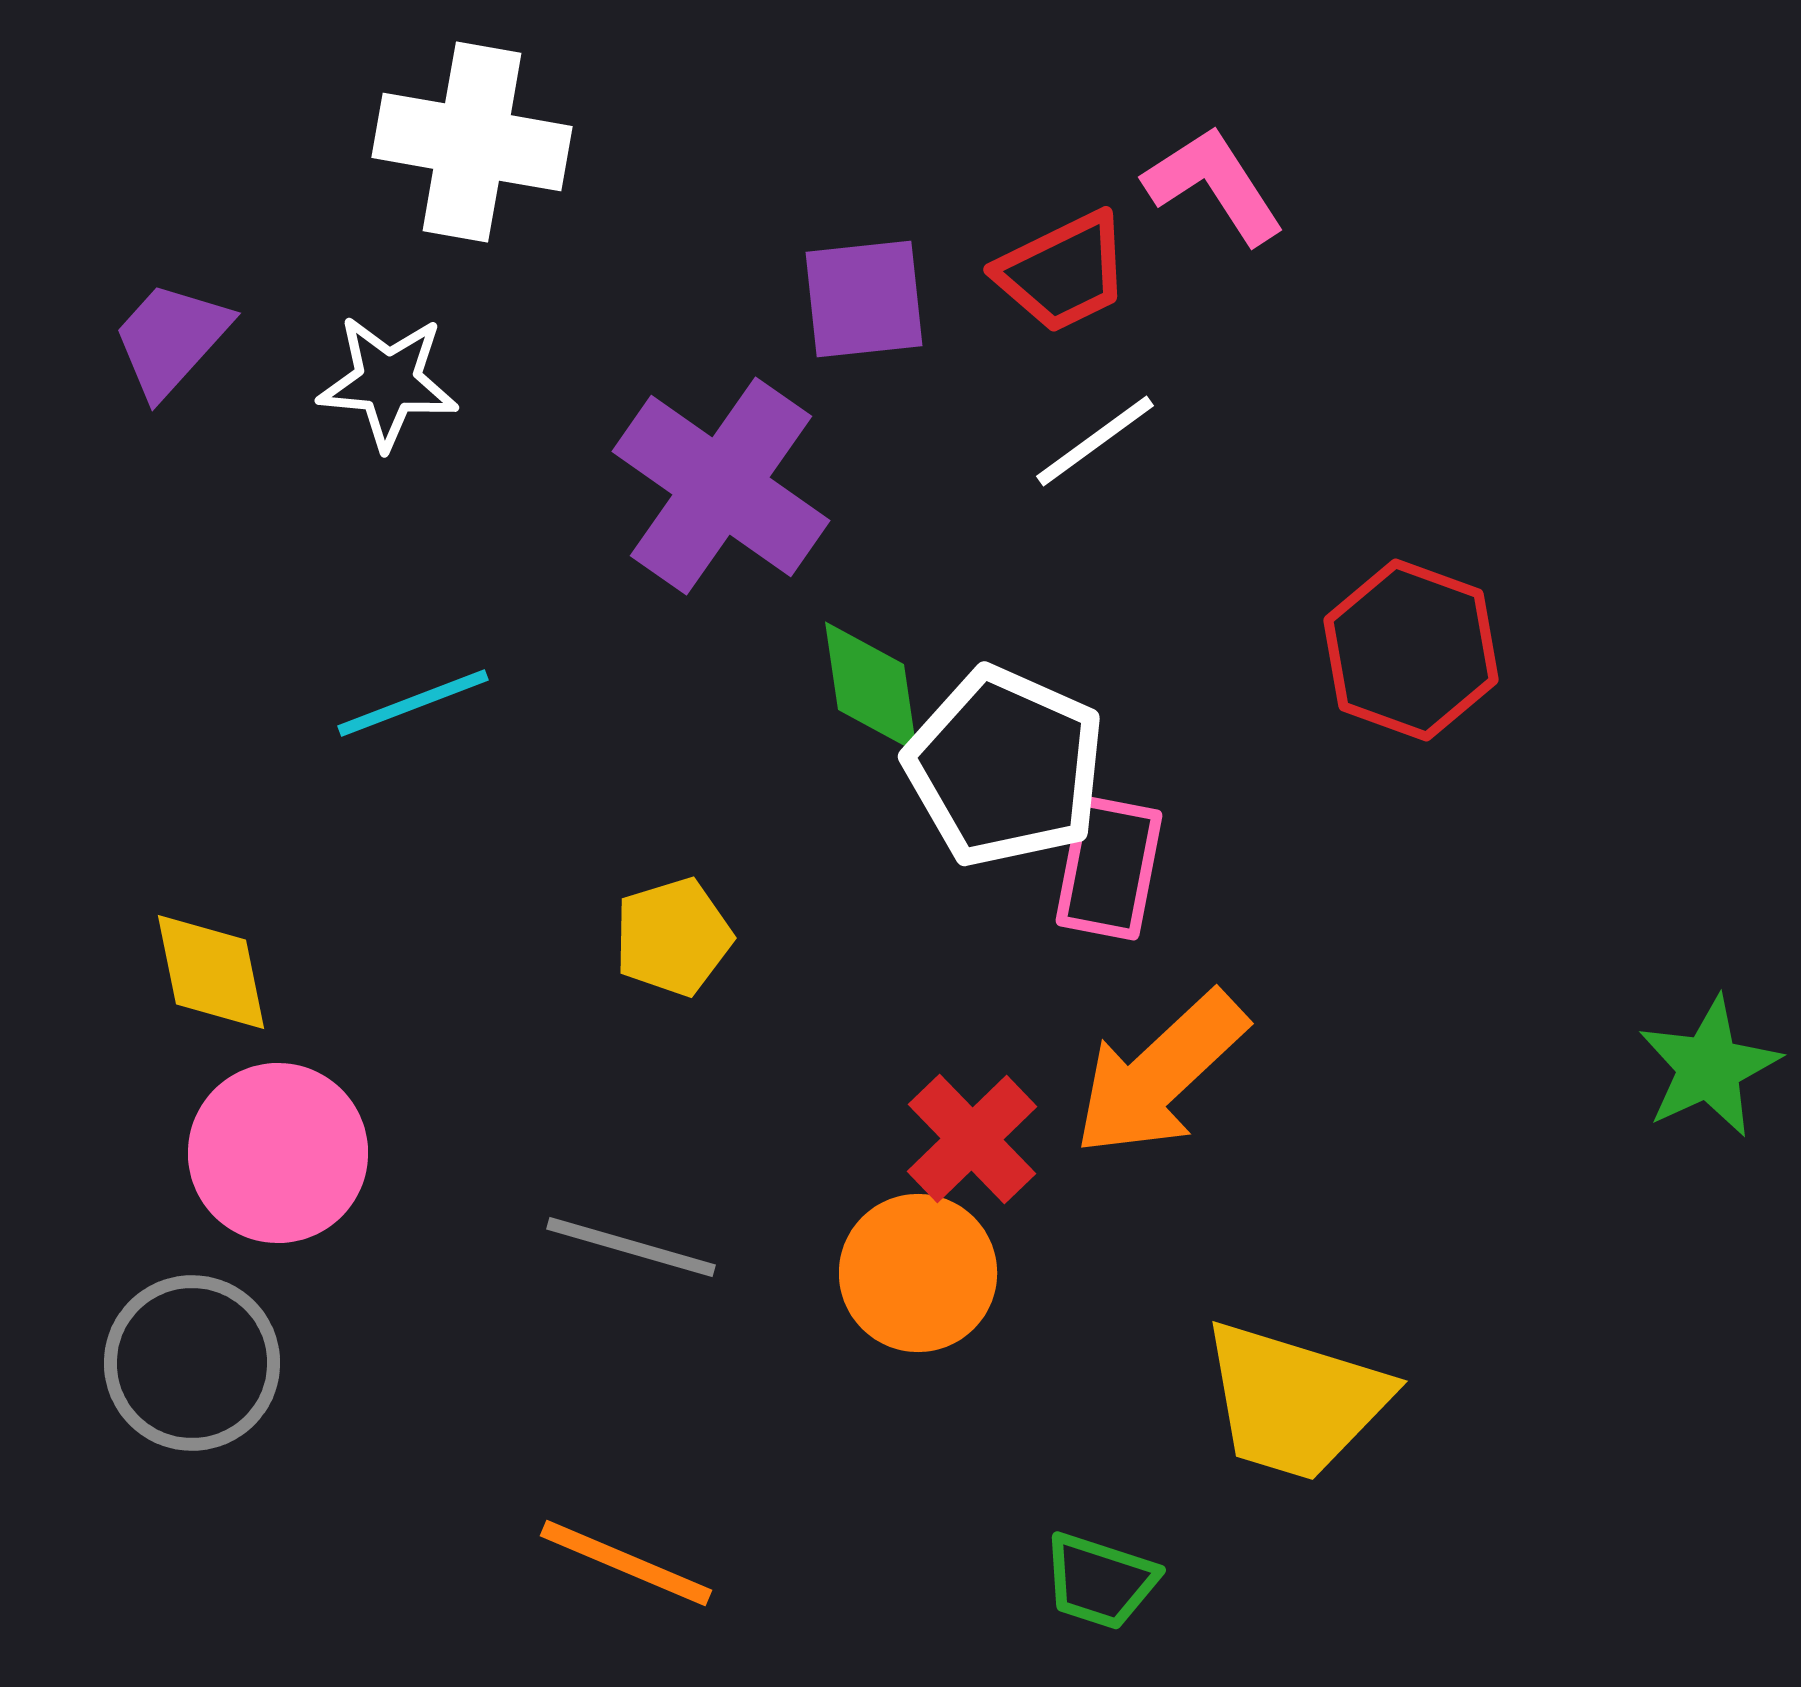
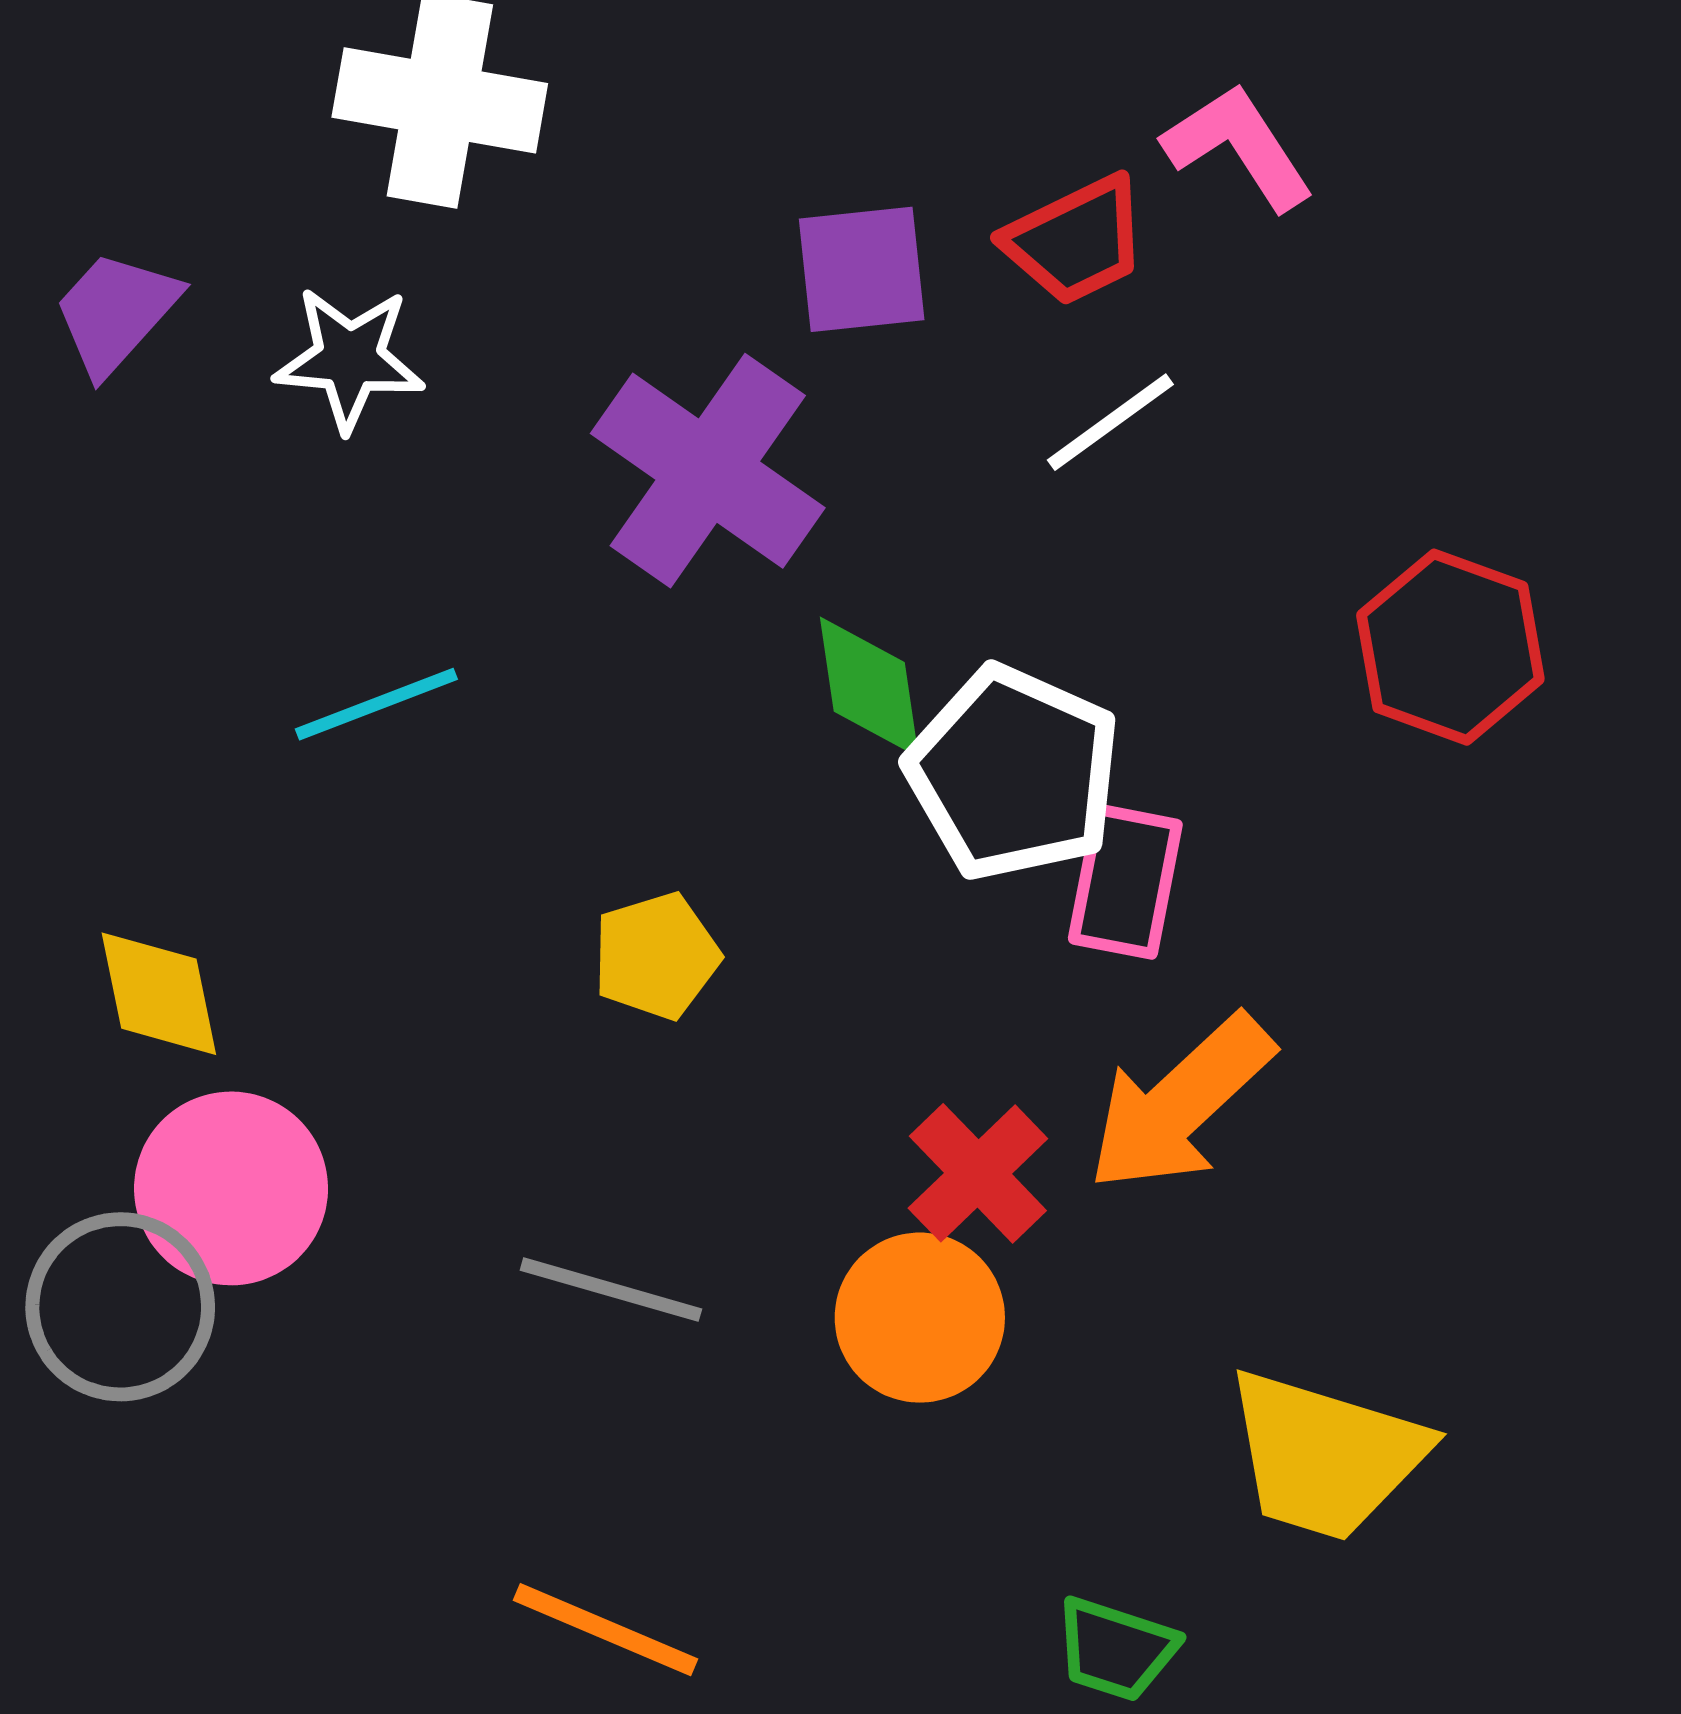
gray circle: (192, 1363) -> (120, 1307), moved

